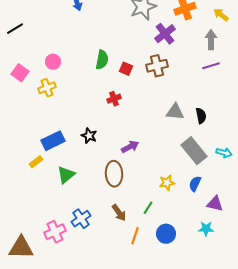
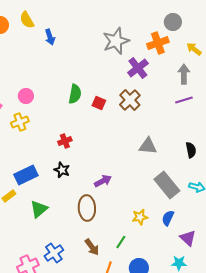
brown cross: (157, 66) -> (130, 100), turned -30
red cross: (114, 99) -> (65, 141), moved
black semicircle: (201, 116) -> (191, 150), moved
purple triangle: (215, 204) -> (188, 238), turned 30

